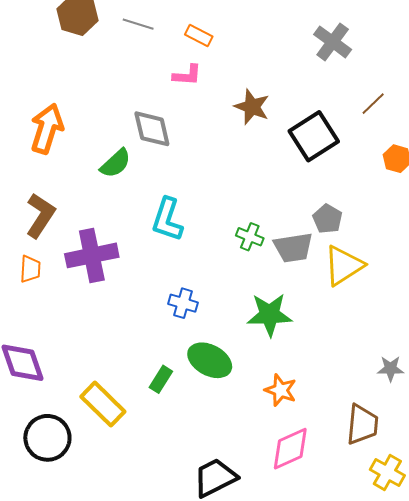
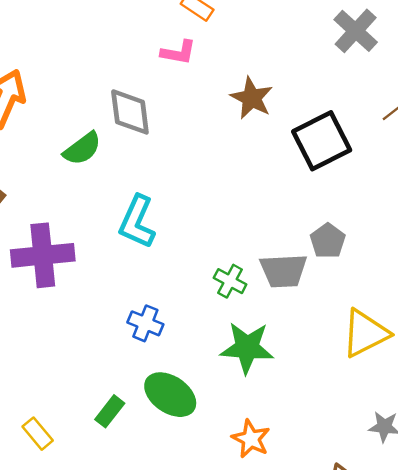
green cross: (250, 237) -> (230, 281), moved
yellow triangle: (344, 266) -> (365, 333), moved
yellow rectangle: (103, 404) -> (38, 434), size x0.6

